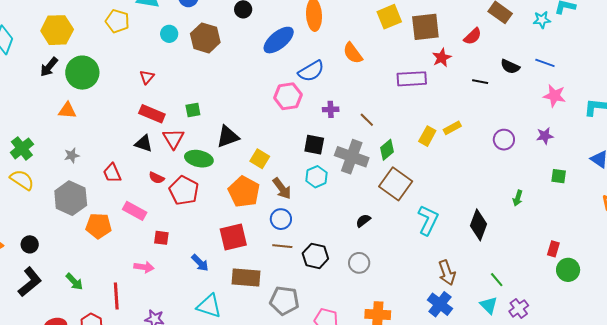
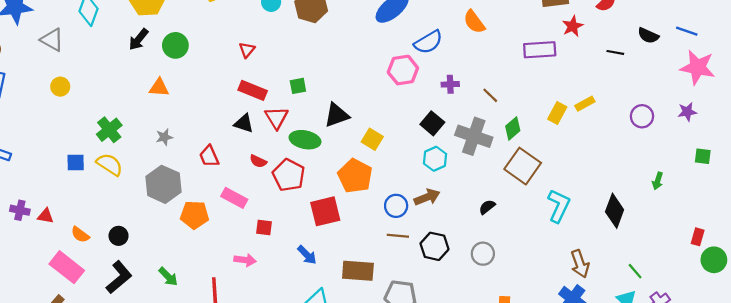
green circle: (82, 73) -> (175, 45), size x0.7
pink star: (554, 96) -> (697, 67), size x1.4
black square: (314, 145) -> (432, 123), turned 30
brown arrow: (282, 188) -> (427, 197), moved, turned -75
red square: (233, 237) -> (325, 211), moved

